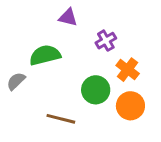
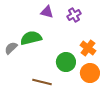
purple cross: (106, 41) -> (74, 15), moved
gray semicircle: (16, 81) -> (11, 48), moved

